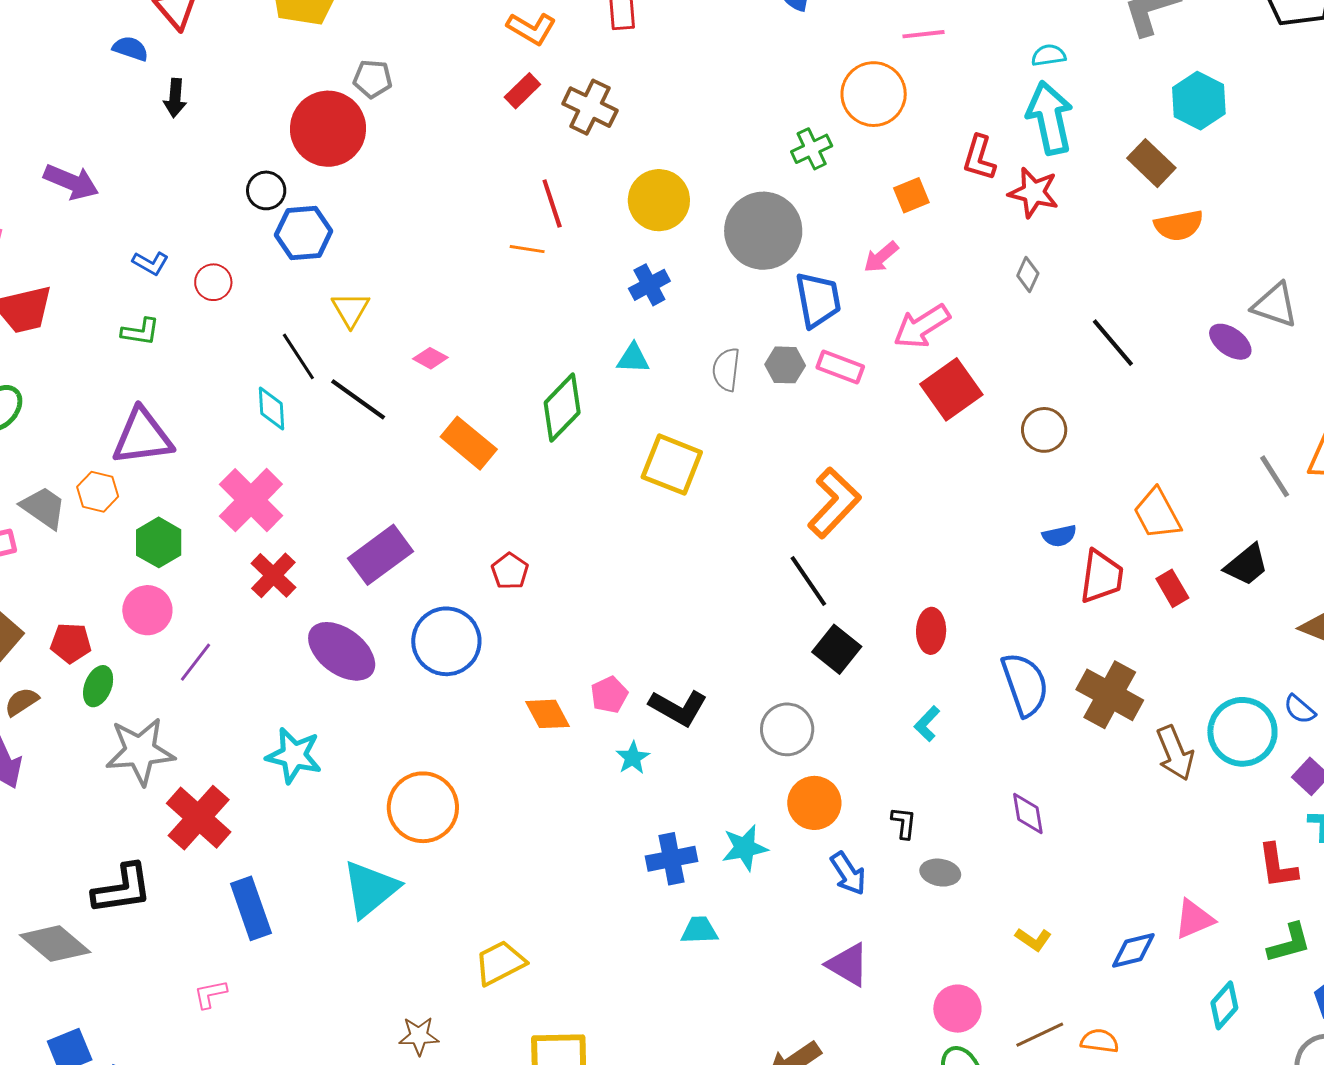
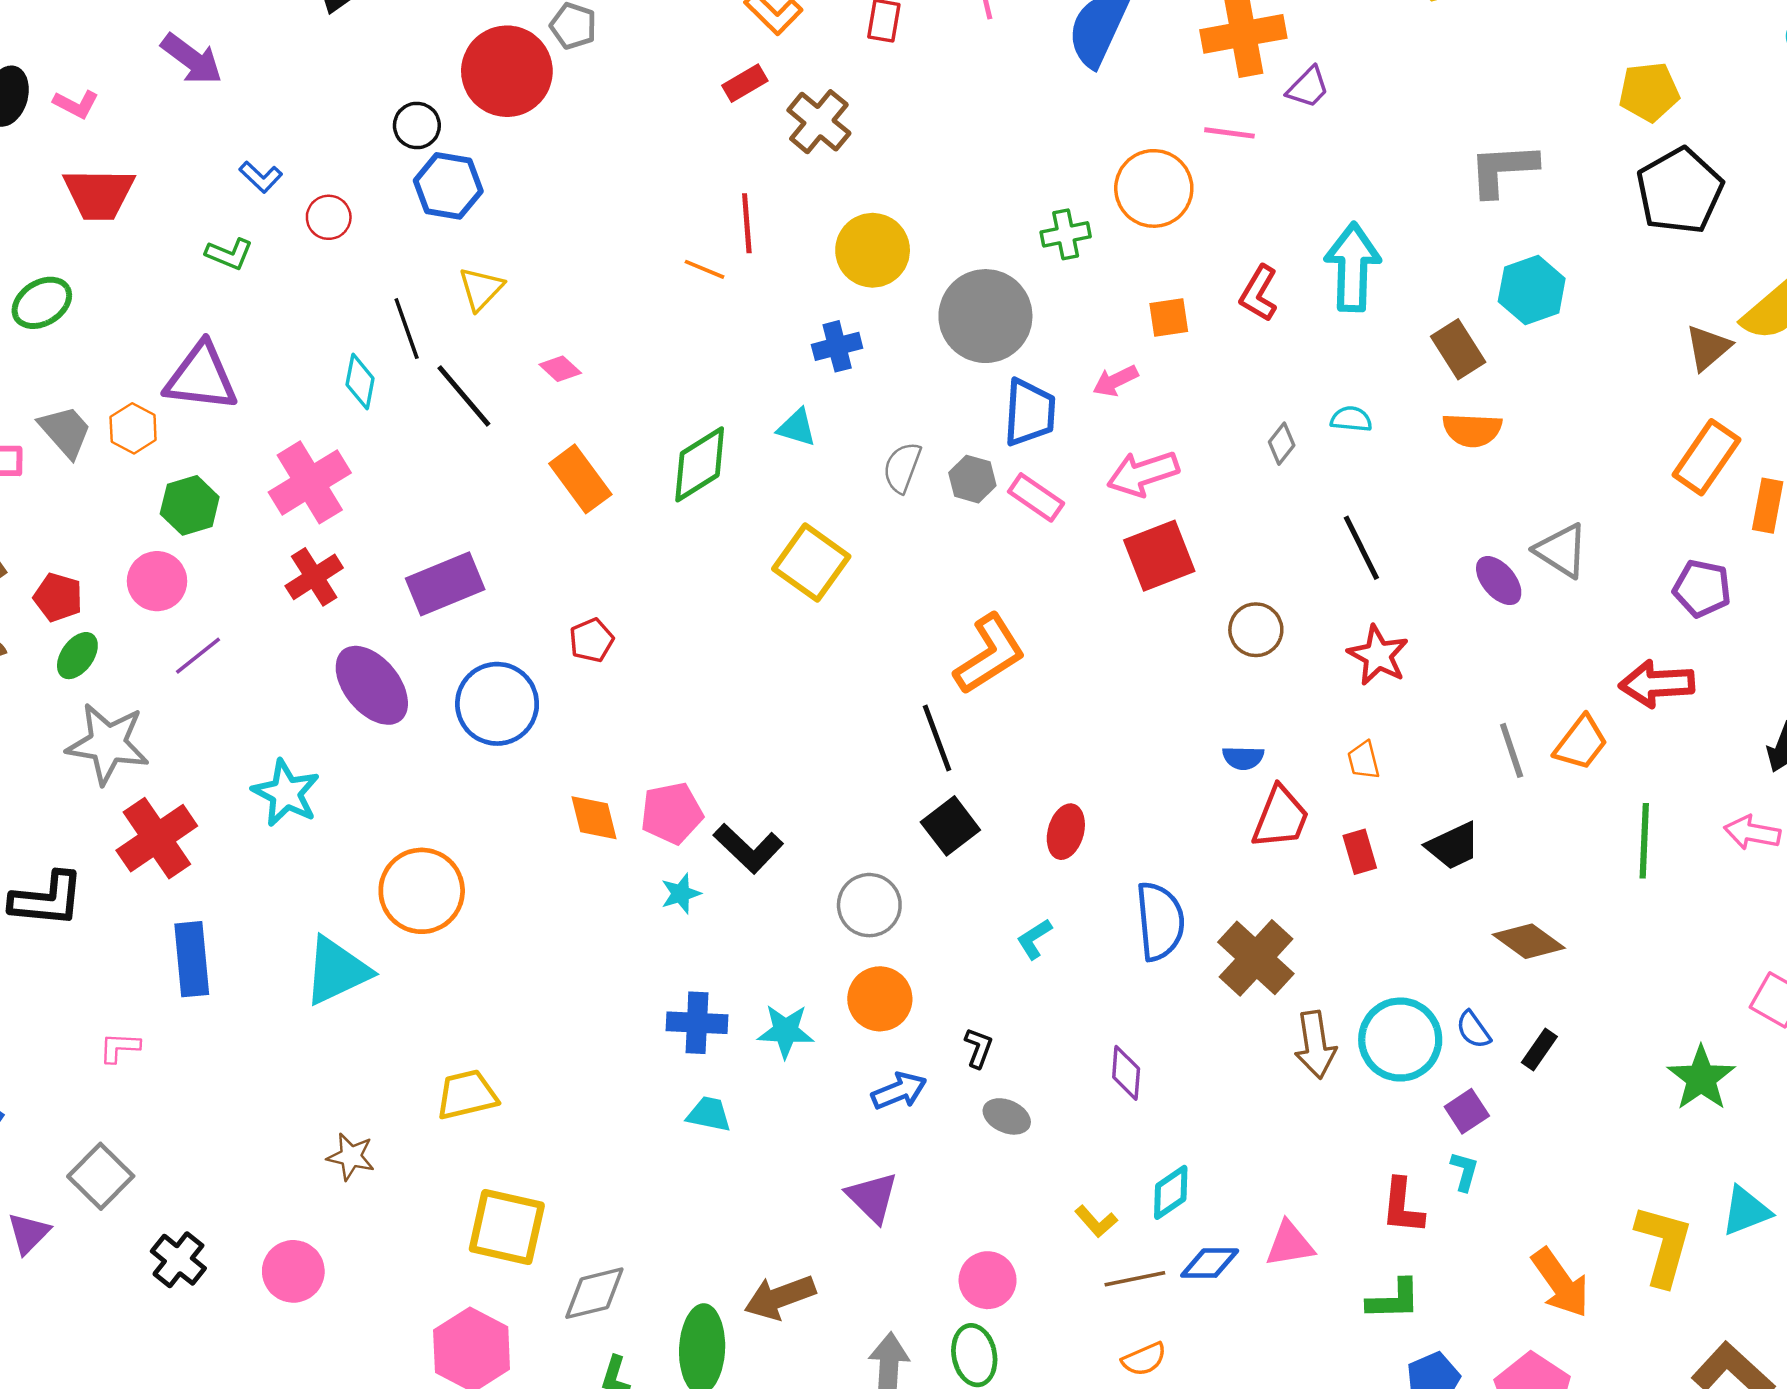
cyan semicircle: (1049, 55) -> (1351, 419), moved
red star: (1034, 193) -> (1378, 655), moved
orange trapezoid: (1157, 514) -> (1364, 760), size x0.6
pink pentagon: (609, 695) -> (672, 813), size x1.4
blue arrow: (848, 873) -> (899, 1091), turned -93
cyan diamond: (1224, 1005) -> (1171, 1192), moved
brown line: (1040, 1035) -> (1135, 1279), moved
orange semicircle: (1100, 1041) -> (1144, 1359), turned 135

